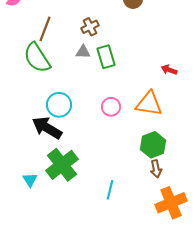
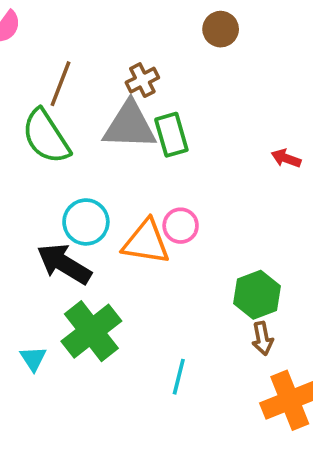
gray triangle: (83, 52) -> (130, 126), size x2.0
orange triangle: (149, 104) -> (146, 242), moved

